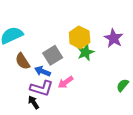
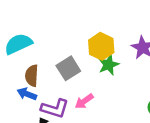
brown semicircle: (23, 61) -> (32, 76), turned 36
blue arrow: (43, 71) -> (27, 94), moved

